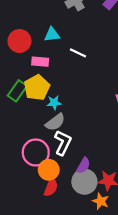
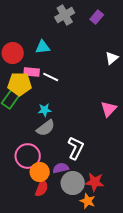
white line: (78, 53) -> (51, 77), moved
yellow pentagon: (37, 88) -> (20, 84), moved, turned 30
white L-shape: (63, 143) -> (76, 148), moved
purple semicircle: (83, 165) -> (61, 168), moved, turned -133

